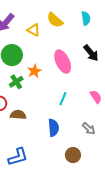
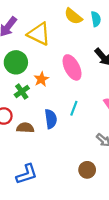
yellow semicircle: (55, 20) -> (73, 16), moved
yellow triangle: (34, 30) -> (39, 34), size x1.6
blue semicircle: (53, 128) -> (51, 119), moved

